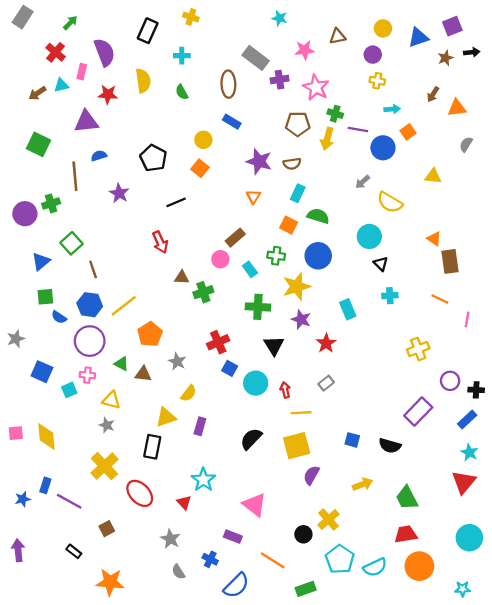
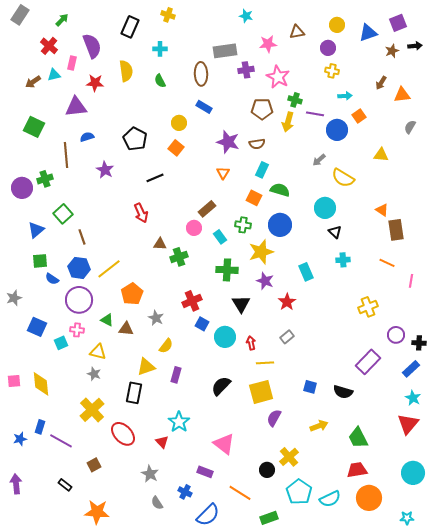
gray rectangle: (256, 58) -> (225, 51), turned -45

